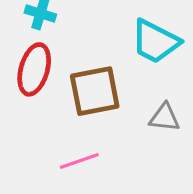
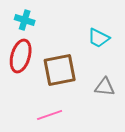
cyan trapezoid: (155, 41) -> (99, 38), size x0.7

